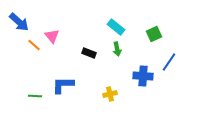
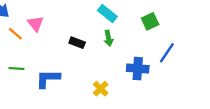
yellow cross: (110, 94) -> (101, 89), turned -32
green line: (35, 96) -> (16, 69), moved

